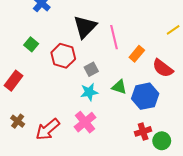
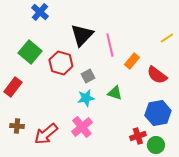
green square: (31, 44) -> (30, 52), size x1.6
blue hexagon: (145, 96) -> (158, 113), moved
brown cross: (18, 121) -> (17, 126), turned -32

